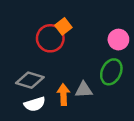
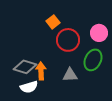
red circle: (50, 38) -> (68, 40), moved
orange arrow: (63, 95) -> (41, 71), moved

